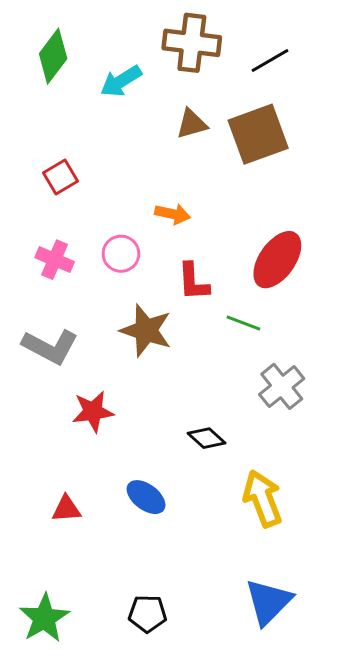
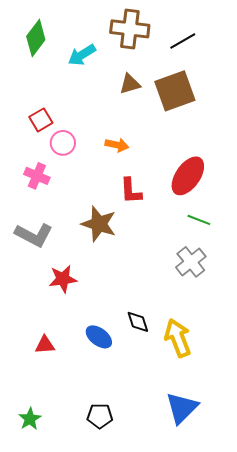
pink circle: (121, 254) -> (63, 143), moved
green line: (243, 323) -> (199, 220), moved
black diamond: (207, 438) -> (138, 322), moved, turned 30
green star: (44, 618) -> (30, 419), size x0.7

